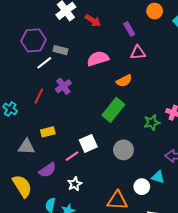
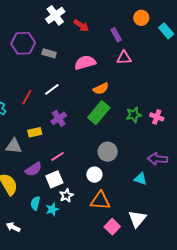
white line: (44, 63) -> (52, 89), moved
orange semicircle: (124, 81) -> (101, 89), moved
purple cross: (63, 86) -> (59, 118), moved
green star: (152, 122) -> (134, 115), moved
white square: (88, 143) -> (54, 179), moved
white star: (75, 184) -> (66, 195), moved
white circle: (142, 187) -> (94, 175), moved

